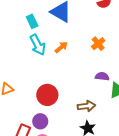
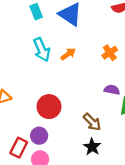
cyan rectangle: (32, 21) -> (36, 12), moved
brown arrow: (86, 106) -> (92, 122), turned 48

